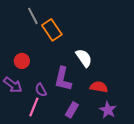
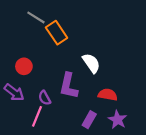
gray line: (33, 16) -> (36, 17), turned -30
purple rectangle: (72, 110) -> (89, 120), moved

